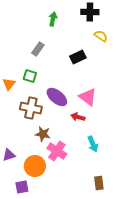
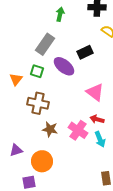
gray rectangle: (38, 49) -> (45, 44), size x1.5
purple ellipse: (57, 97) -> (64, 66), moved
red arrow: (78, 117) -> (97, 119), moved
pink cross: (57, 151) -> (78, 130), moved

